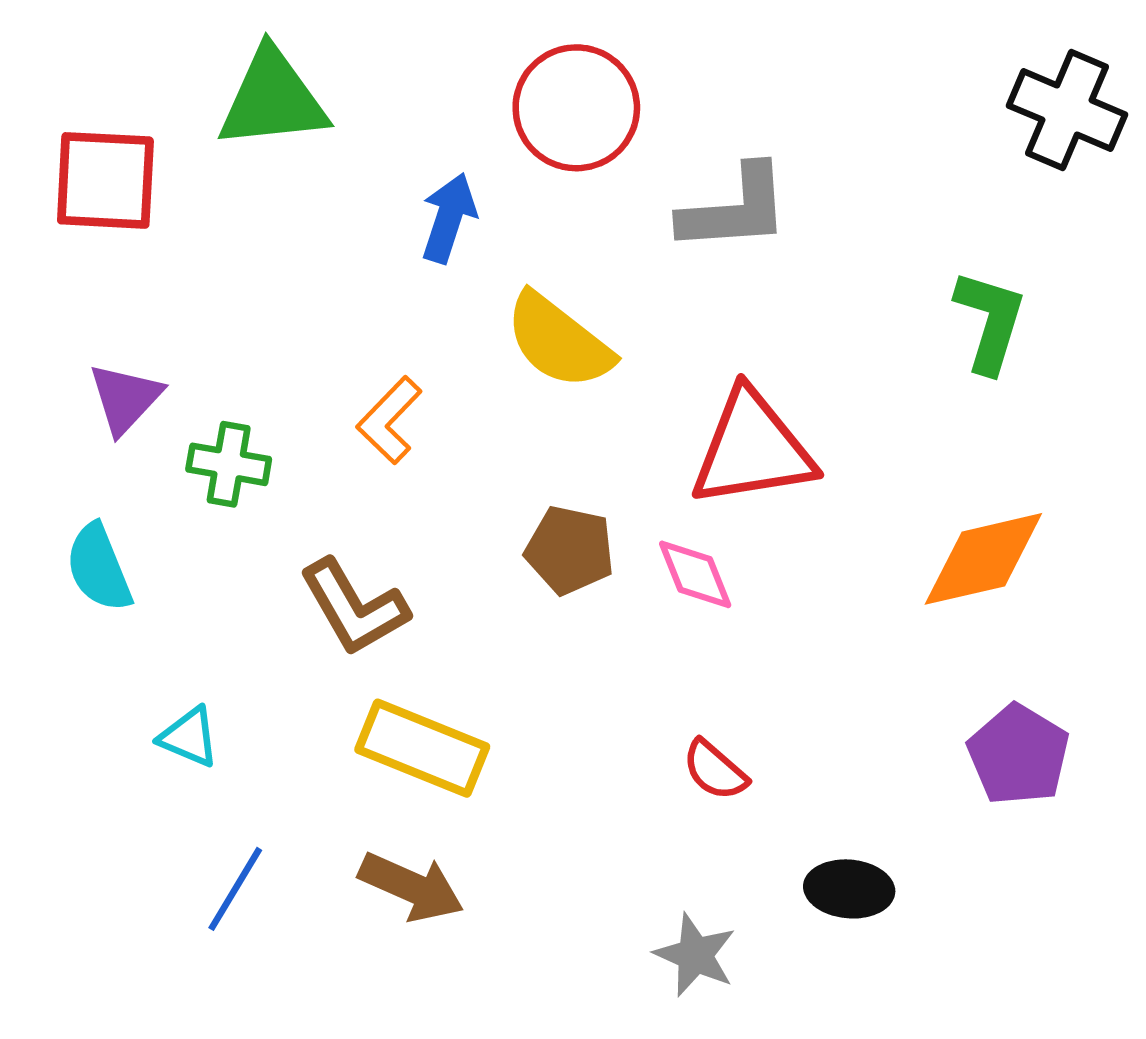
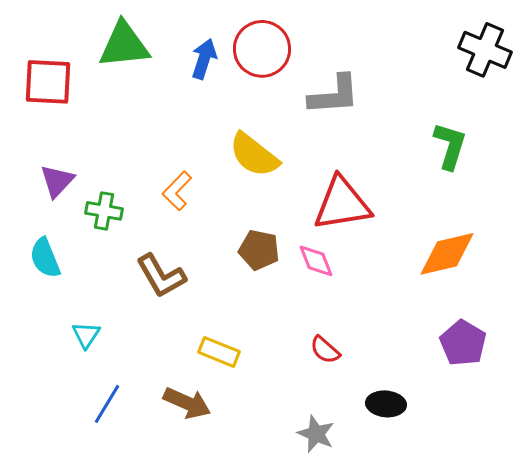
blue arrow: (449, 218) -> (204, 59), moved
cyan triangle: (189, 737) -> (86, 335), turned 40
yellow rectangle: (422, 748) -> (219, 352), moved, size x0.7

